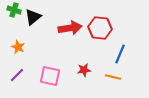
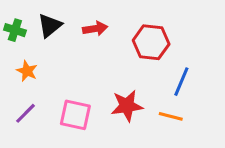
green cross: (14, 10) -> (15, 30), moved
red arrow: (70, 28) -> (95, 29), moved, size x0.7
red star: (84, 70) -> (127, 106), size x1.5

